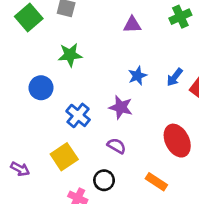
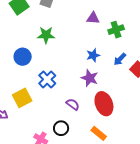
green cross: (180, 17) -> (116, 30), moved
purple star: (121, 107) -> (90, 78), moved
red ellipse: (177, 141) -> (104, 104), moved
yellow square: (64, 157) -> (22, 98), moved

